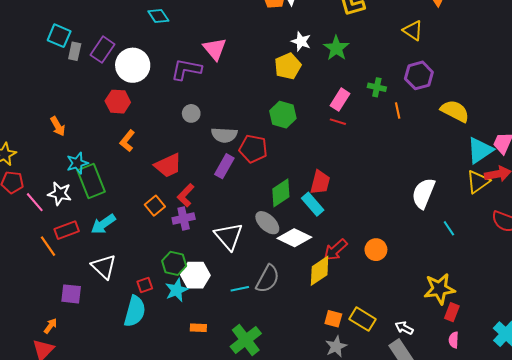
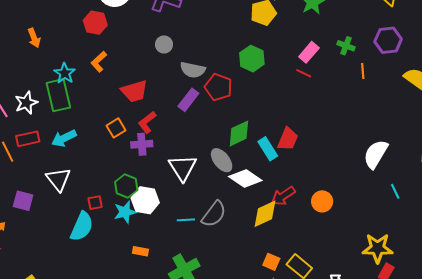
cyan star: (77, 163) -> (65, 73), moved, turned -30
red trapezoid: (320, 182) -> (288, 139), moved
white star: (60, 194) -> (26, 103), turned 30

